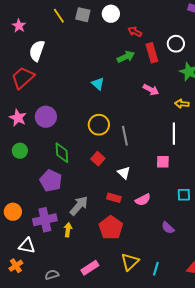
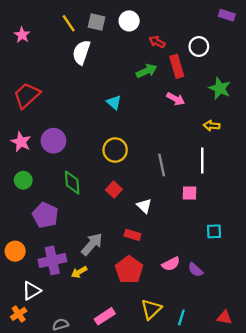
white circle: (176, 44) -> (199, 47), moved
white semicircle: (37, 51) -> (81, 52), moved
pink arrow: (151, 90) -> (176, 99), moved
gray line: (125, 136) -> (162, 165), moved
purple pentagon: (51, 181) -> (45, 215), moved
pink semicircle: (143, 200) -> (171, 264), moved
yellow arrow: (68, 230) -> (79, 272), turned -128
white triangle: (27, 246) -> (31, 291), turned -42

